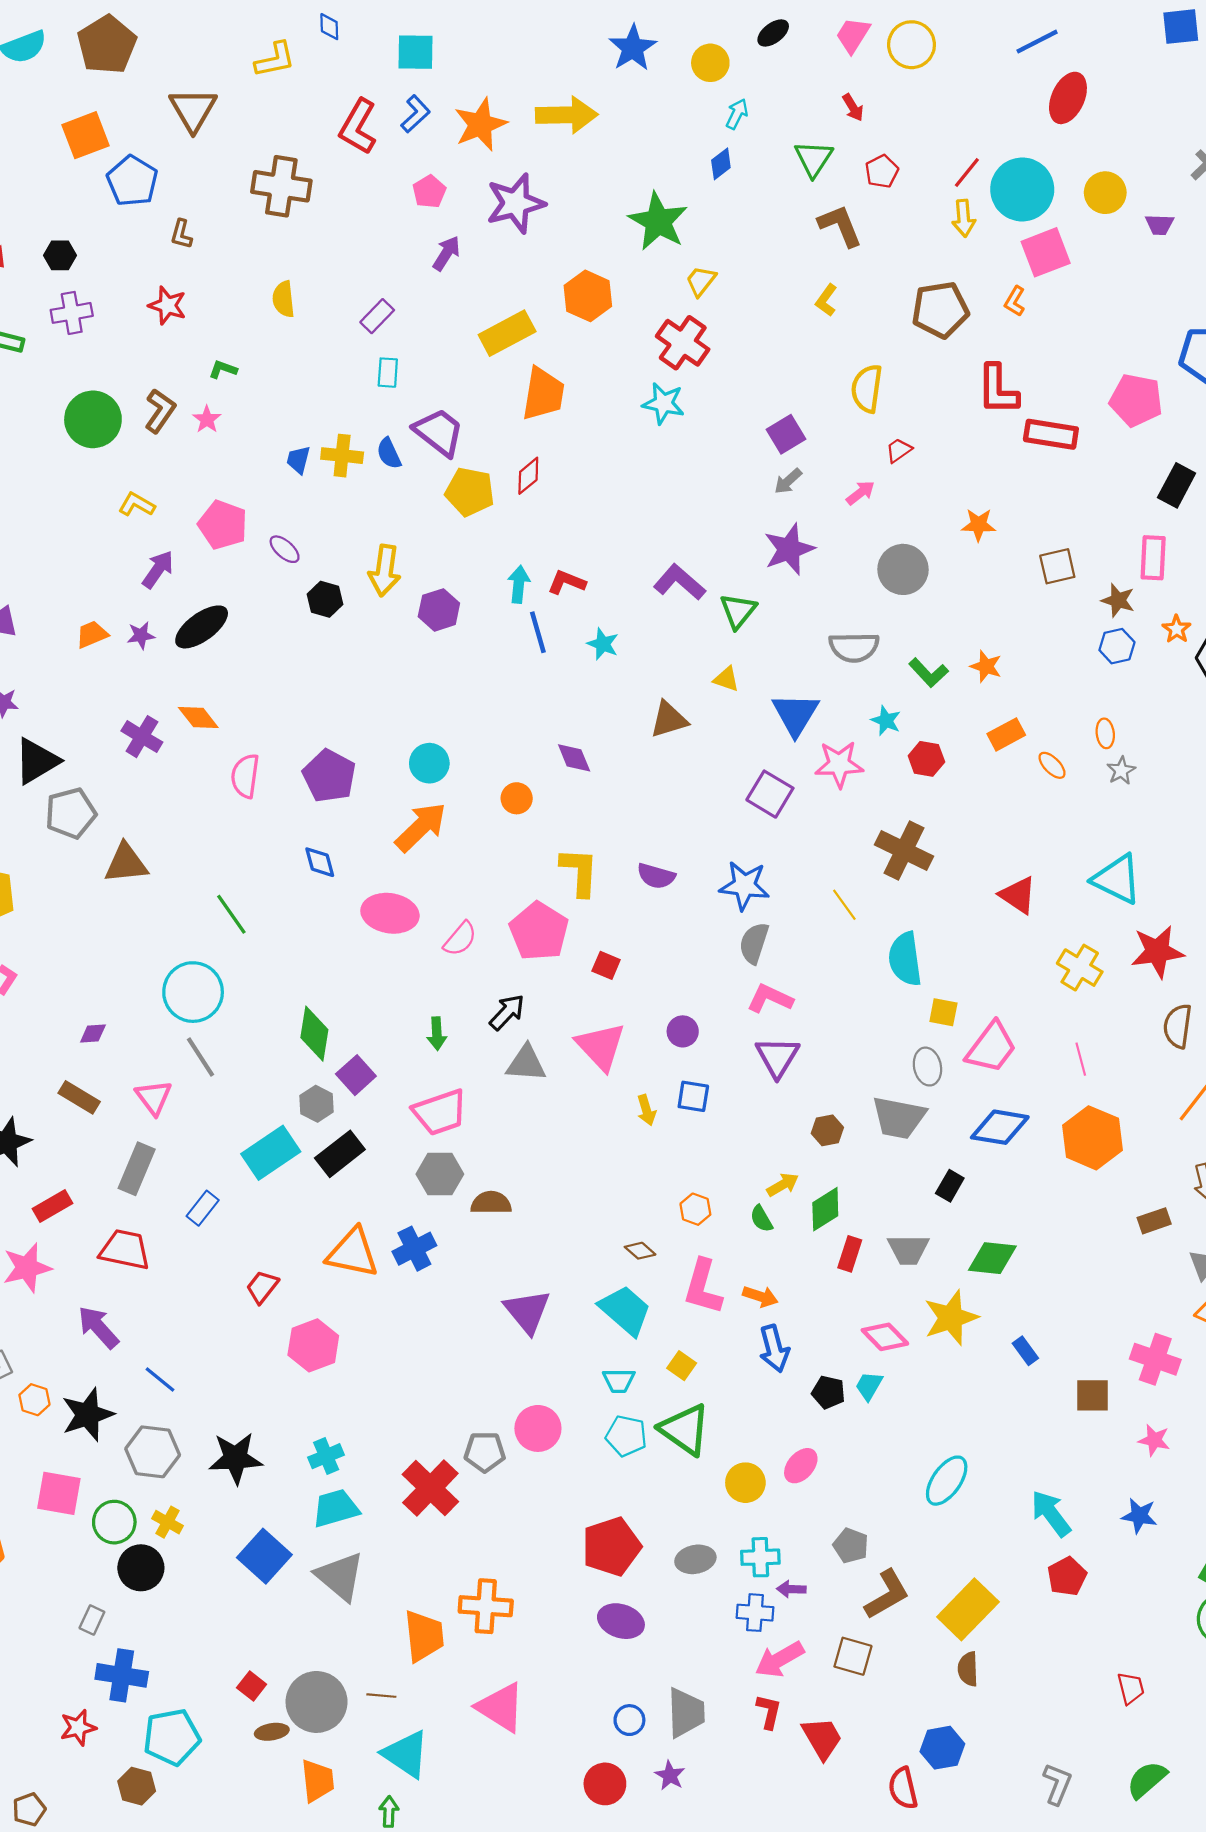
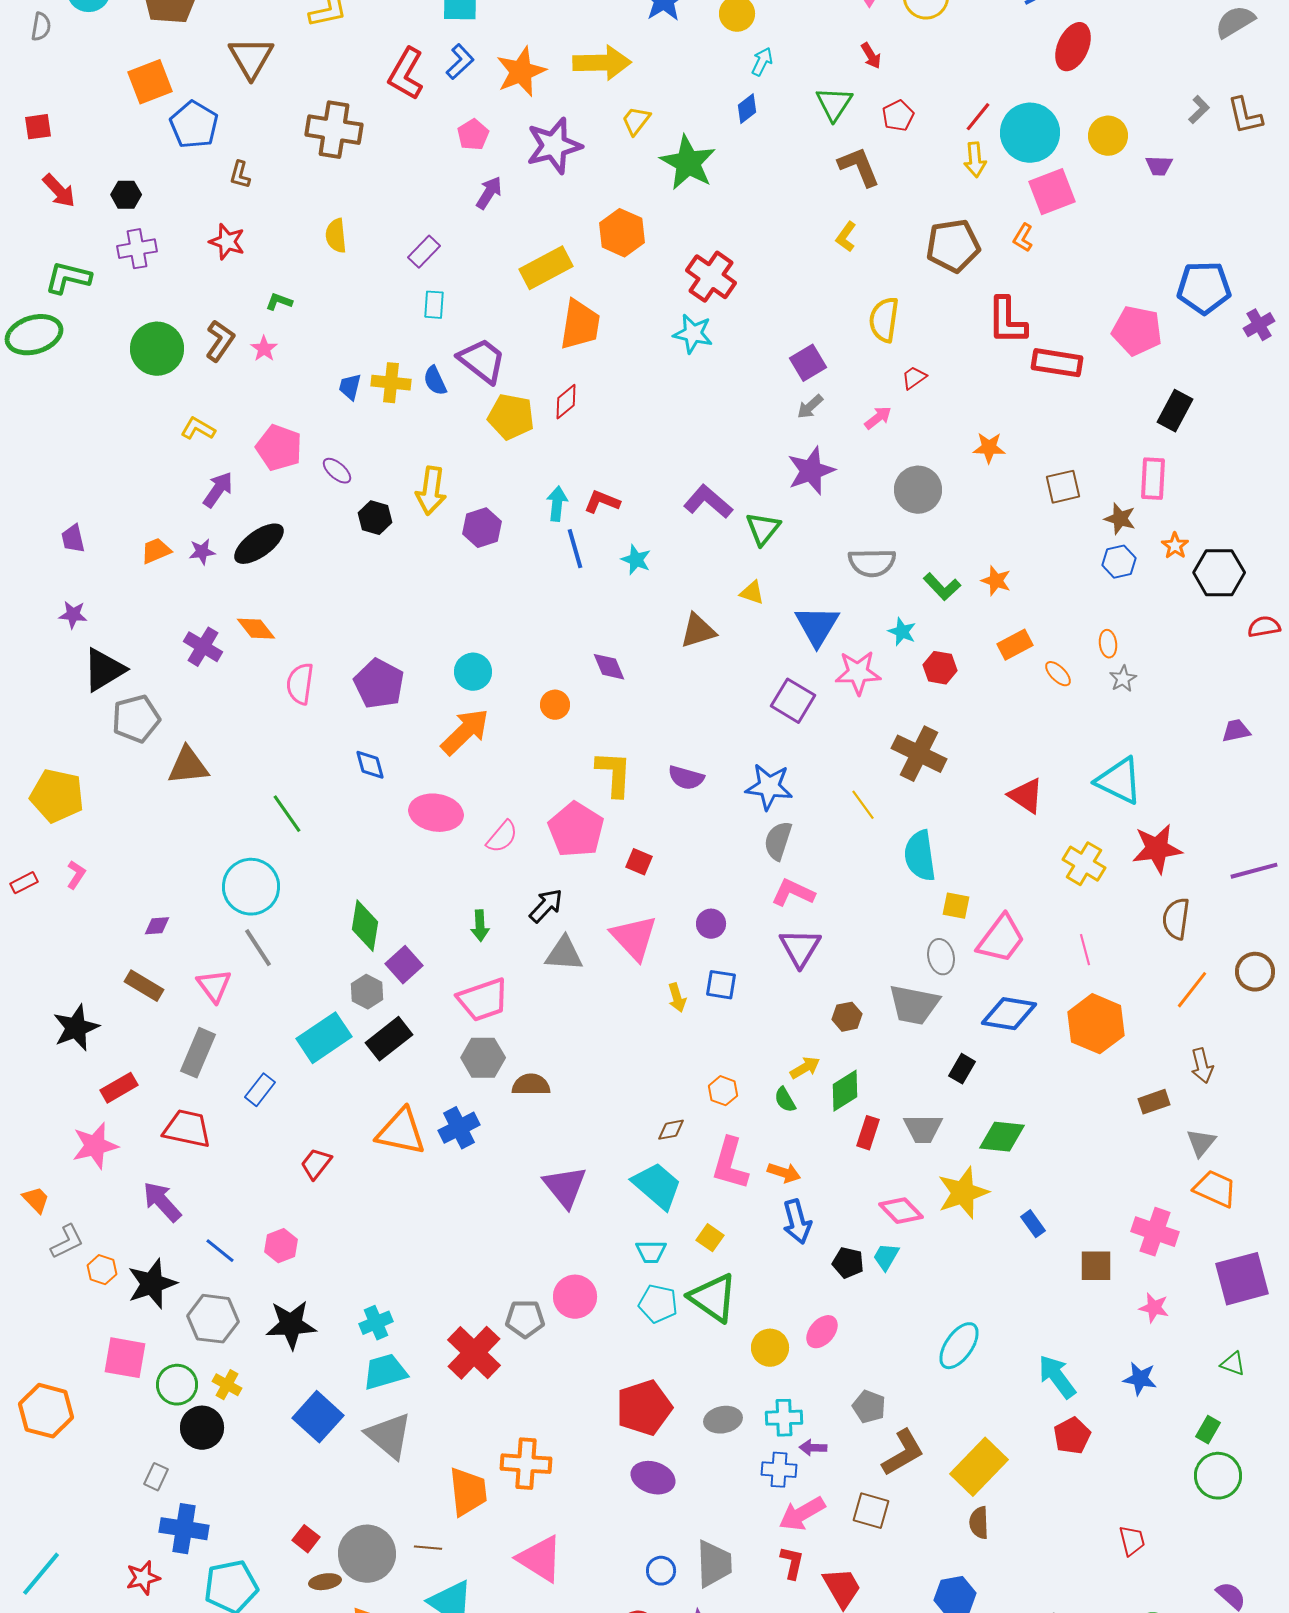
yellow trapezoid: (701, 281) -> (636, 121), moved
brown diamond: (640, 1251) -> (671, 1130), turned -52
pink hexagon: (313, 1345) -> (281, 1246), moved, size x0.7

